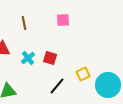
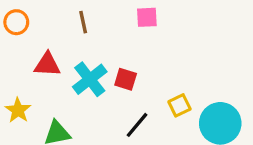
cyan cross: (28, 58) -> (90, 79), size x1.5

